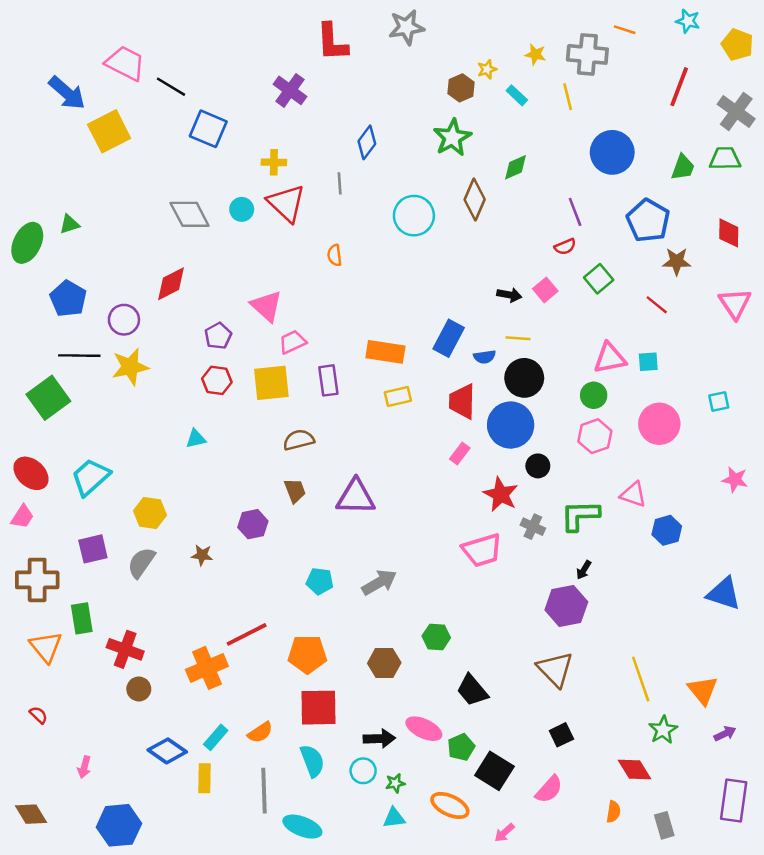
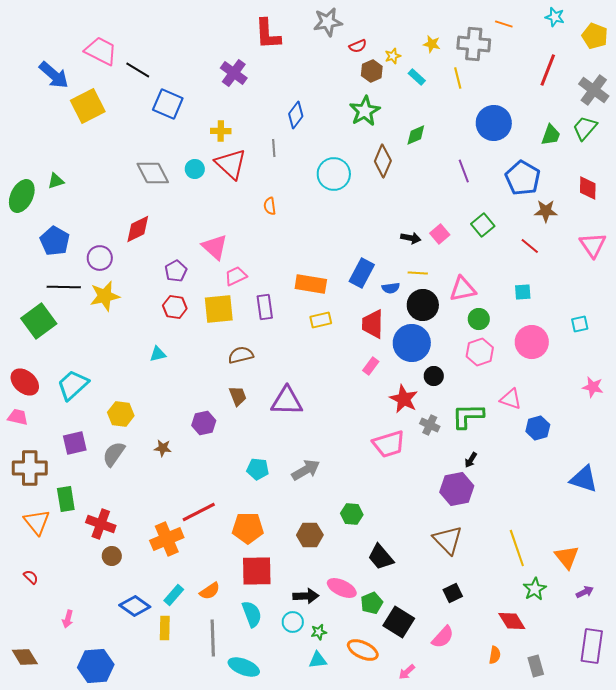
green trapezoid: (725, 159) -> (585, 128), turned -48
red semicircle: (565, 247) -> (358, 46), moved
pink triangle: (610, 358) -> (463, 289), moved
pink trapezoid: (22, 517) -> (18, 417), turned -110

